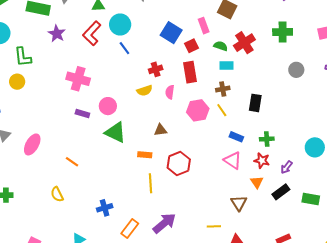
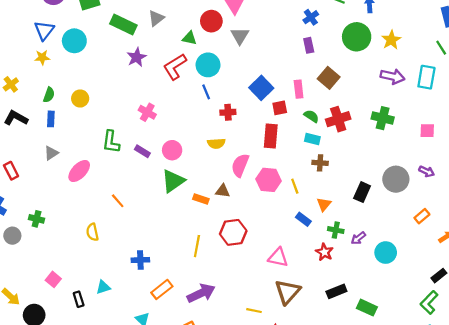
green L-shape: (23, 57) -> (111, 142), moved
red cross: (156, 69) -> (228, 112), moved
gray circle: (296, 70) -> (396, 179), moved, size x1.5
pink cross: (78, 79) -> (147, 112), size x0.7
brown cross: (223, 89) -> (320, 163), moved
pink semicircle: (170, 92) -> (240, 165), moved, size x1.5
black rectangle: (255, 103) -> (362, 192), moved
green triangle: (115, 132) -> (173, 181), turned 45
orange rectangle: (145, 155) -> (201, 199), moved
pink triangle: (233, 160) -> (278, 257), moved, turned -36
purple arrow: (287, 167) -> (358, 238), moved
orange triangle: (257, 182) -> (324, 204), moved
brown triangle: (239, 203) -> (288, 292), size x1.4

